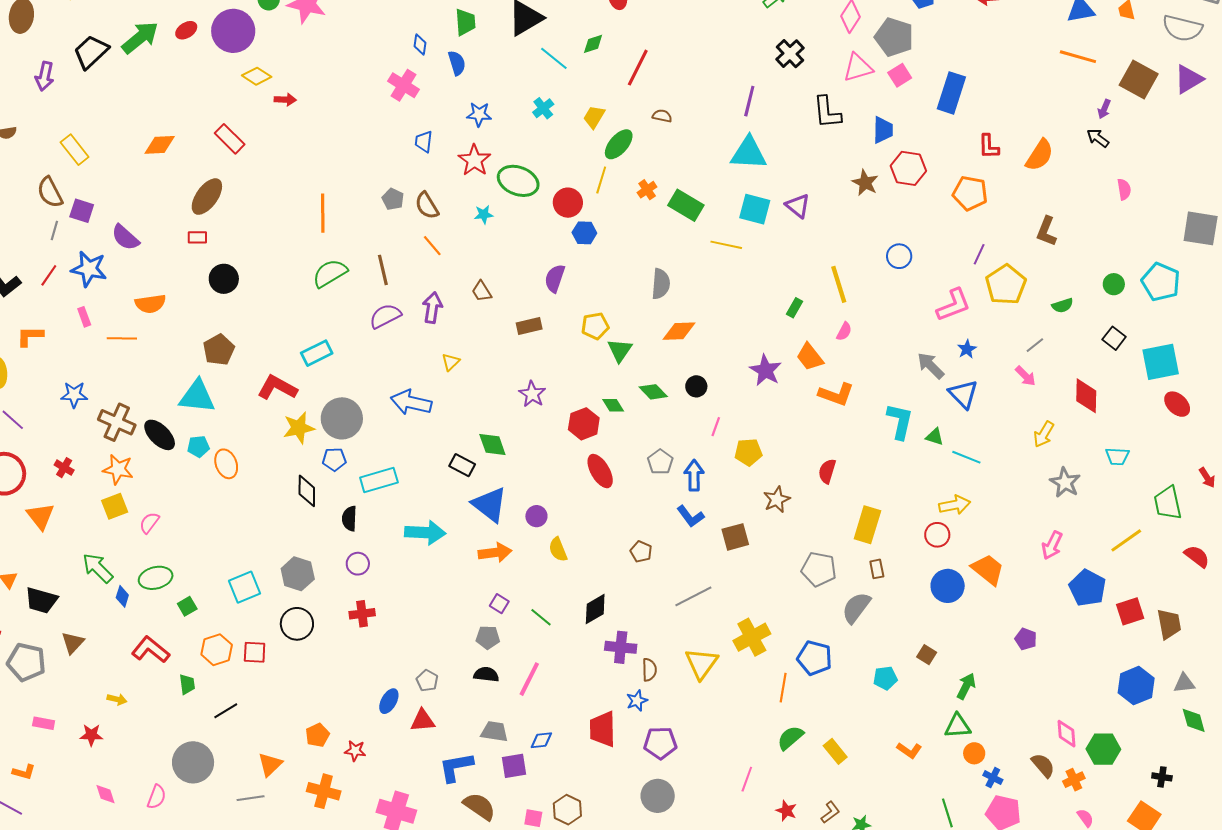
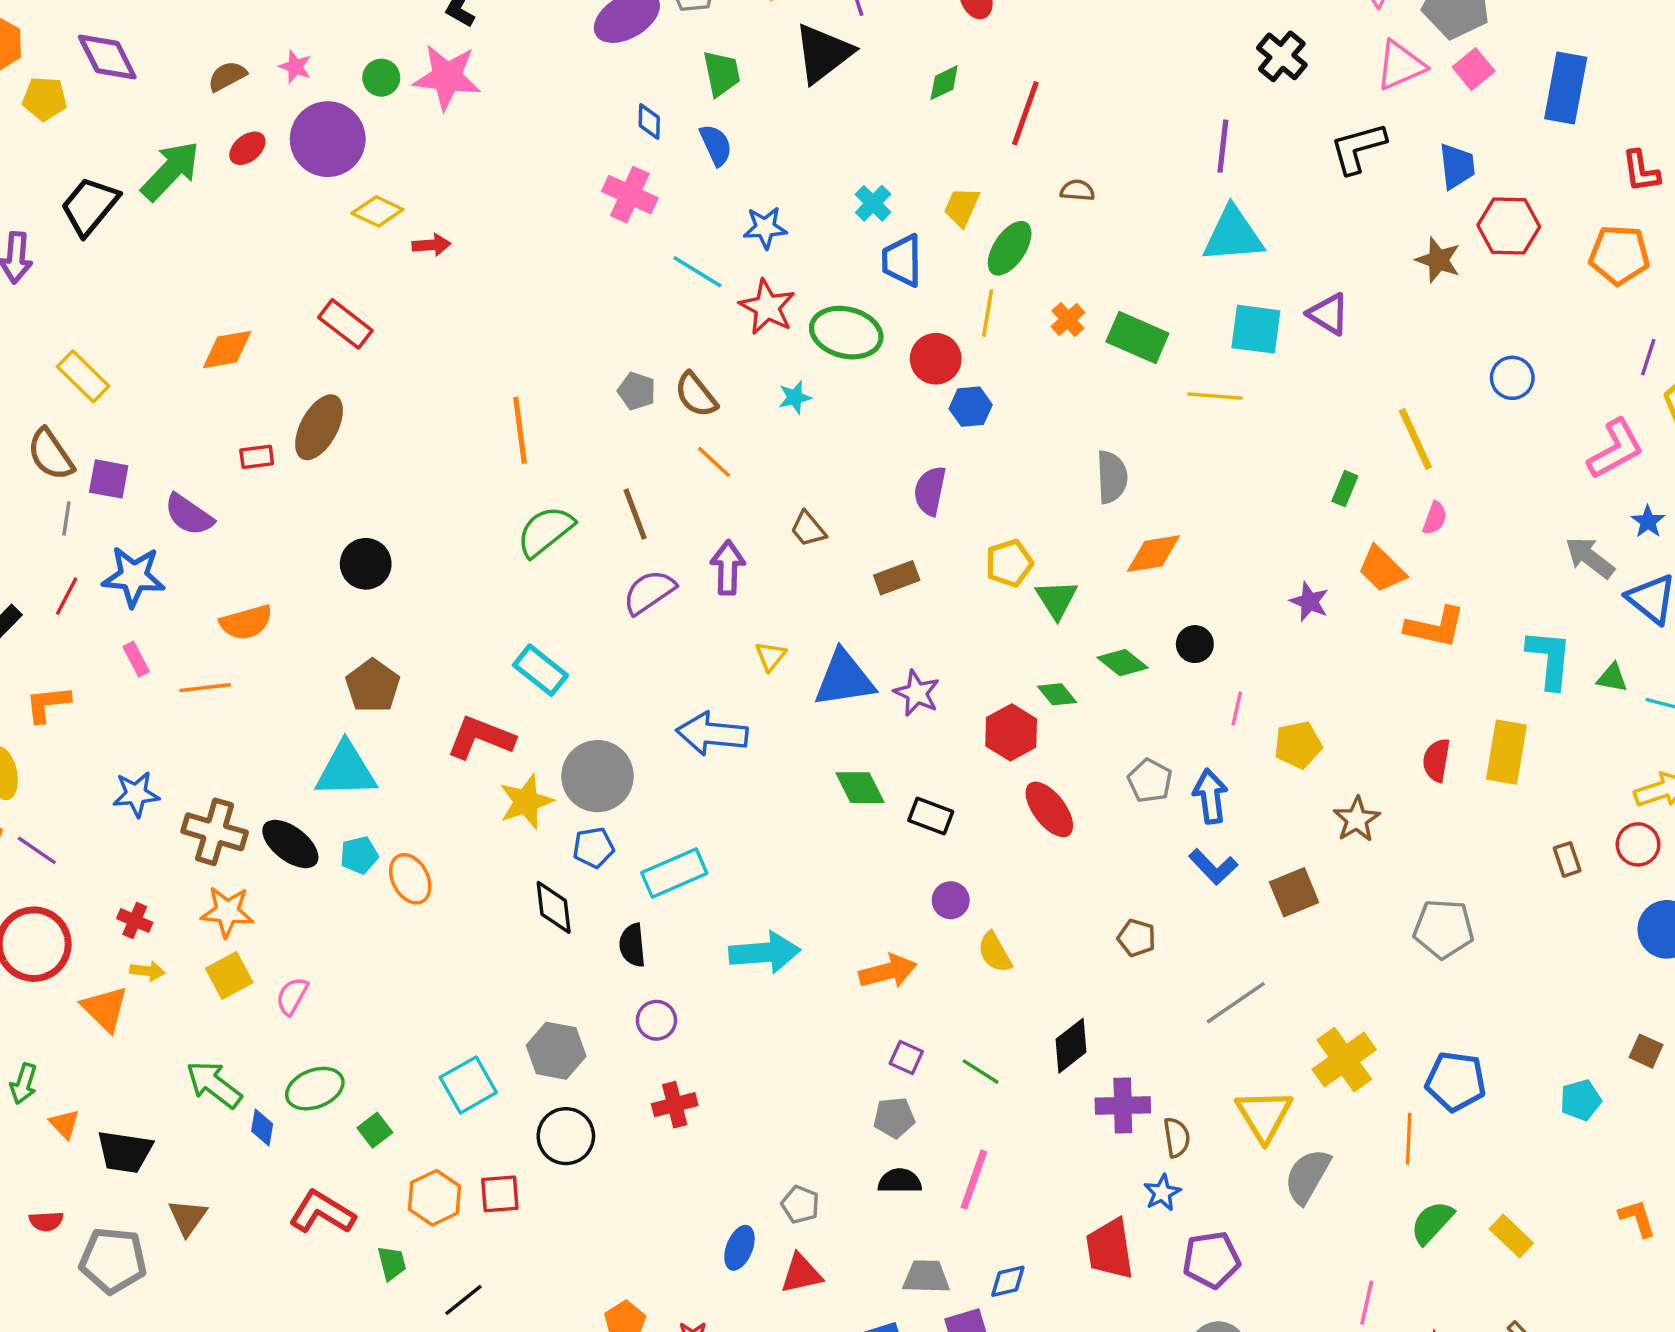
cyan line: (554, 58) -> (697, 272), moved
black L-shape: (827, 112) -> (1358, 148), turned 87
blue trapezoid: (424, 142) -> (902, 261), moved, size x1.4
red rectangle: (197, 237) -> (257, 457), moved
cyan rectangle: (317, 353) -> (540, 670), turned 72
purple star: (766, 370) -> (1309, 602), size x0.7
black rectangle: (462, 465) -> (931, 816), moved
blue triangle: (490, 505) -> (844, 679), moved, turned -39
yellow rectangle: (867, 525) -> (1506, 752), moved
brown rectangle: (877, 569) -> (1567, 859), moved
gray semicircle: (856, 608) -> (1307, 1176), moved
yellow arrow: (117, 699) -> (147, 971), moved
orange L-shape: (909, 750) -> (1637, 1218), turned -135

